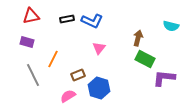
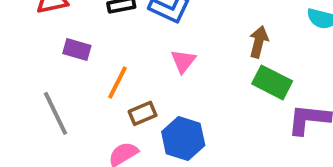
purple rectangle: (27, 42) -> (77, 50), moved
orange line: (53, 59) -> (117, 82), moved

